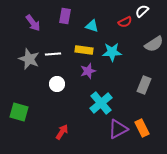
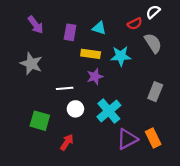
purple rectangle: (65, 16) -> (70, 32), moved
gray semicircle: (154, 44) -> (153, 43), moved, turned -90
white line: (53, 54) -> (65, 88), moved
white circle: (57, 84) -> (75, 109), moved
green square: (19, 112) -> (40, 121), moved

